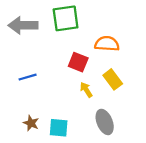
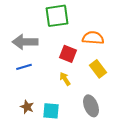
gray arrow: (23, 25) -> (25, 42), moved
yellow arrow: (86, 90) -> (65, 79), moved

